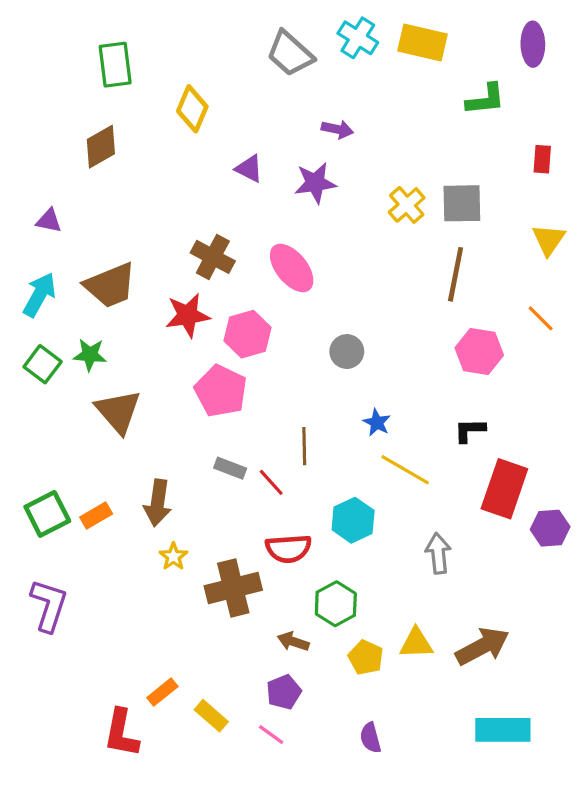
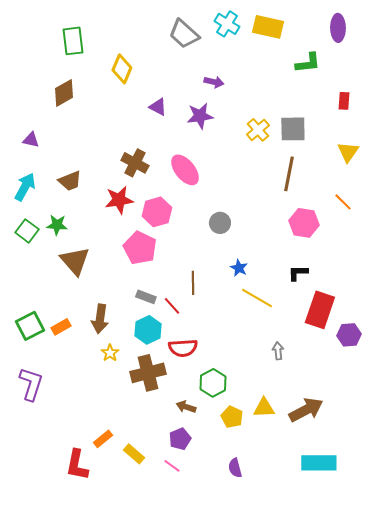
brown trapezoid: (110, 285) -> (70, 181), size x0.7
cyan hexagon: (353, 520) -> (148, 330), moved
gray arrow: (438, 553) -> (278, 351), size x0.7

